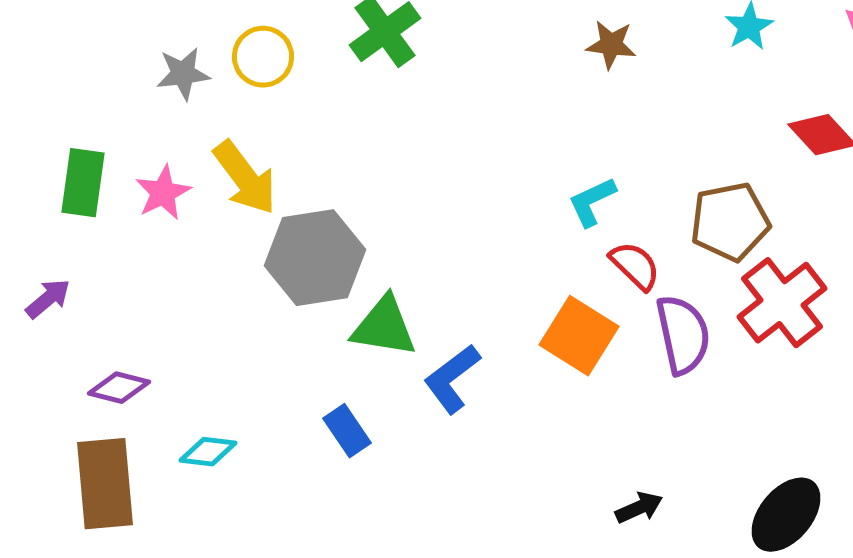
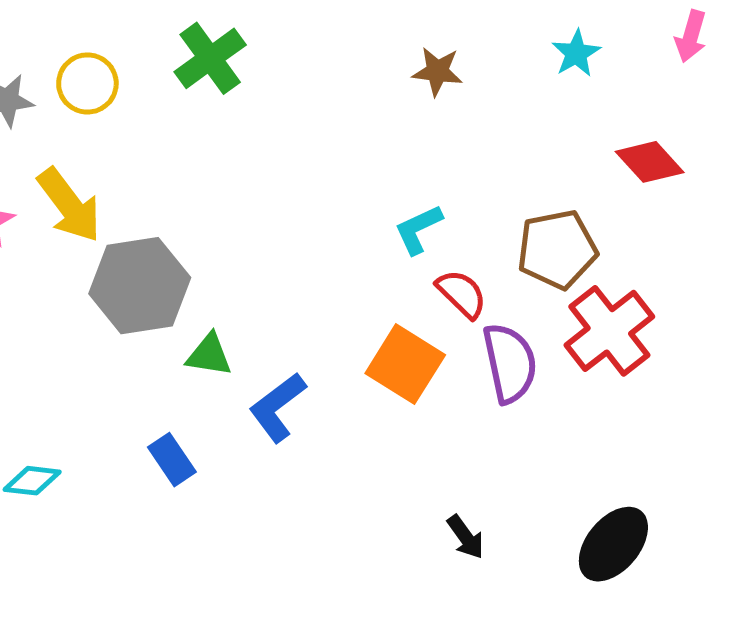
green triangle: (384, 327) -> (209, 355), size x0.7
black arrow: (639, 508) -> (466, 537), turned 78

